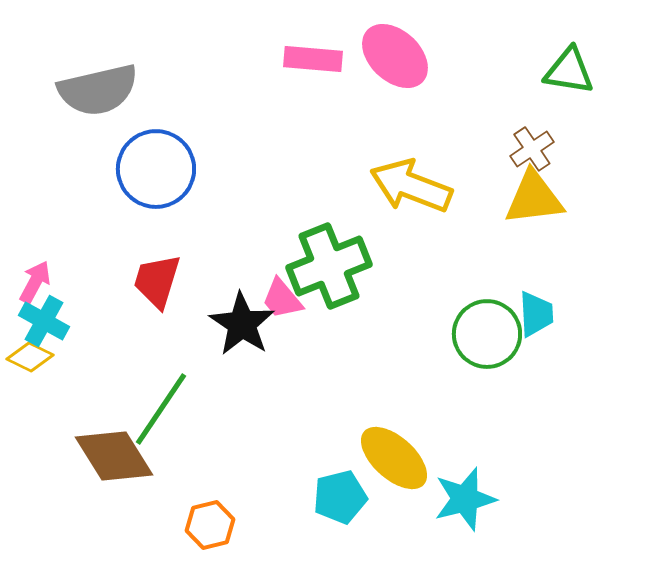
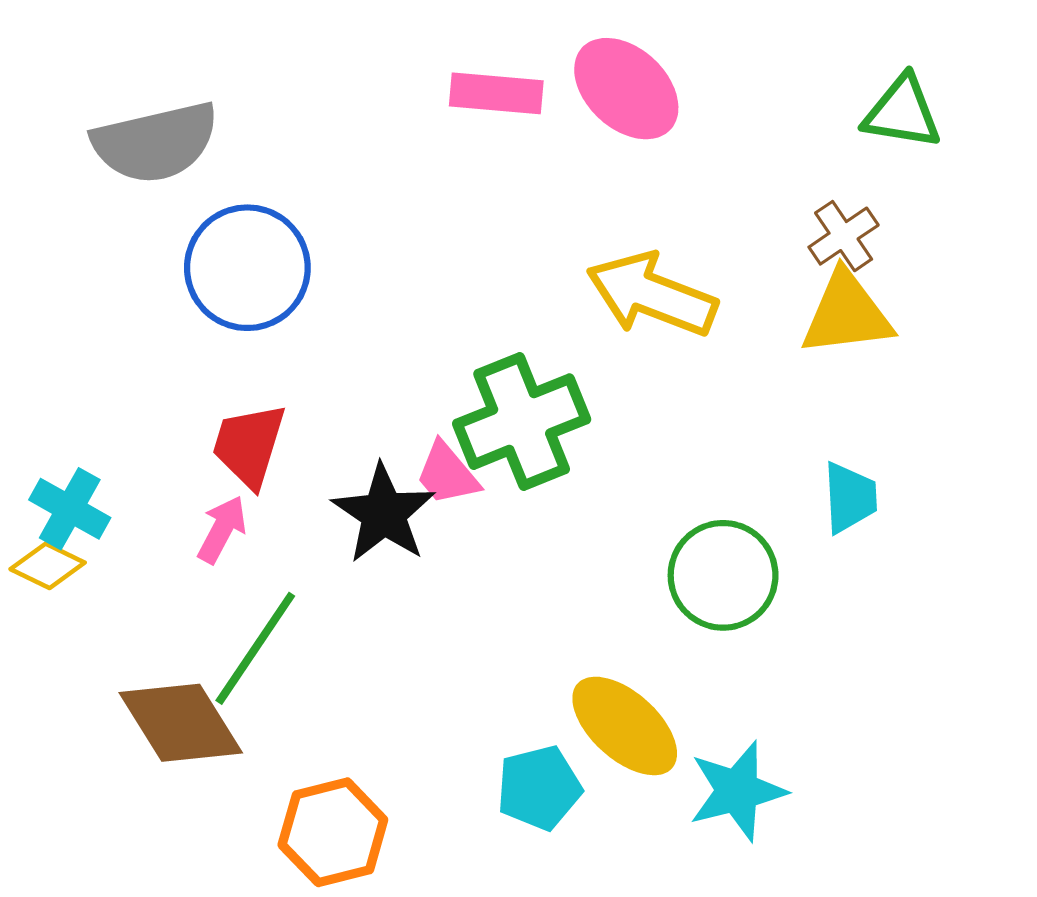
pink arrow: (35, 282) -> (222, 529), moved
green circle: (487, 334) -> (723, 575), moved
orange hexagon: (210, 525) -> (333, 832), size x1.4

